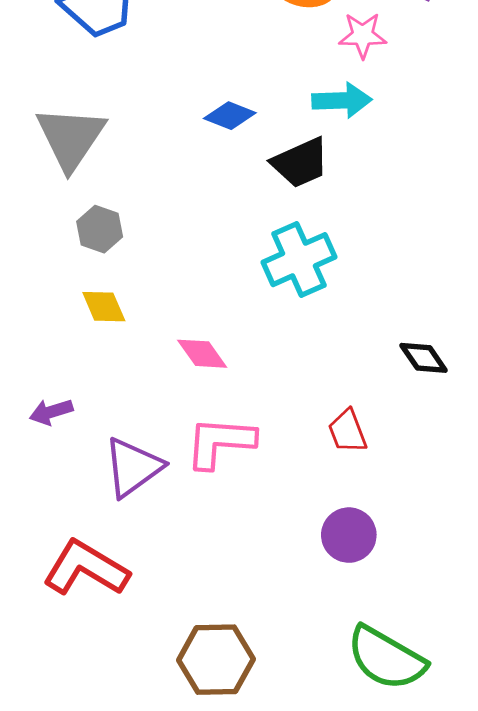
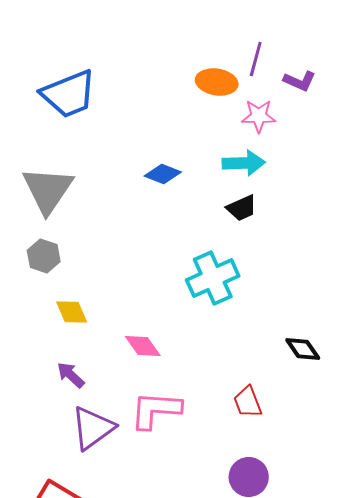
black trapezoid: (300, 163) -> (242, 208), moved, size x0.7
gray hexagon: (100, 229) -> (44, 256), moved
purple arrow: (51, 412) -> (71, 375), moved, turned 60

